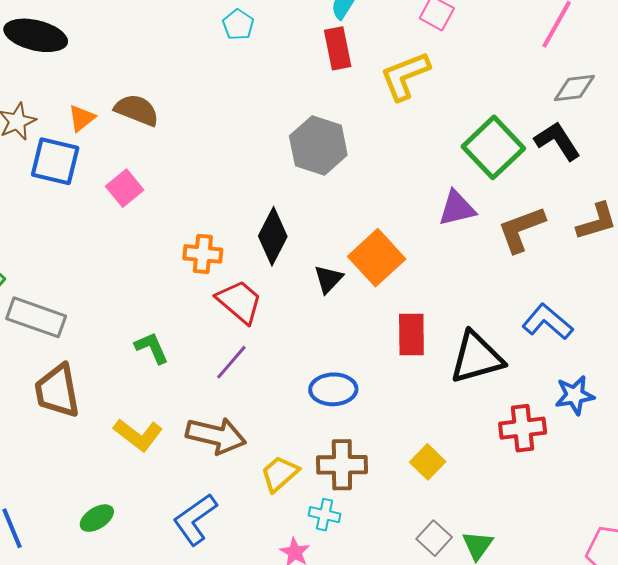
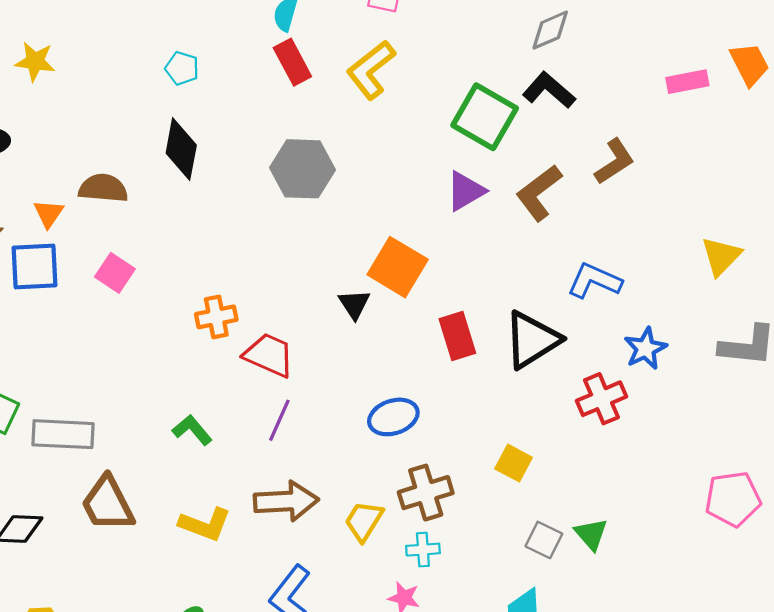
black diamond: (273, 236) -> (181, 149), moved

